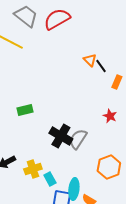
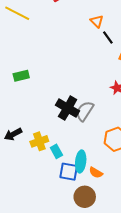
orange triangle: (90, 60) -> (97, 21), moved
green rectangle: (25, 110) -> (21, 76), moved

